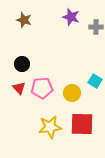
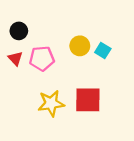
yellow circle: (72, 93) -> (80, 46), moved

